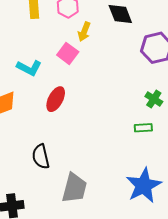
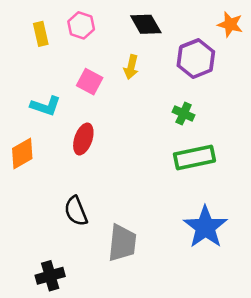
yellow arrow: (84, 32) -> (131, 67), moved
green cross: (154, 99) -> (184, 114), moved
green rectangle: (143, 128) -> (194, 158), size x1.8

